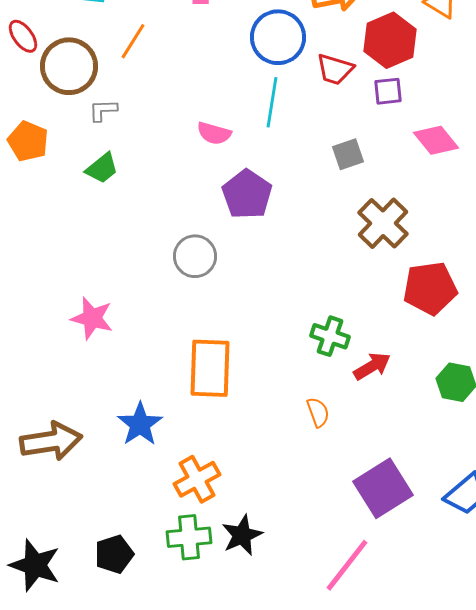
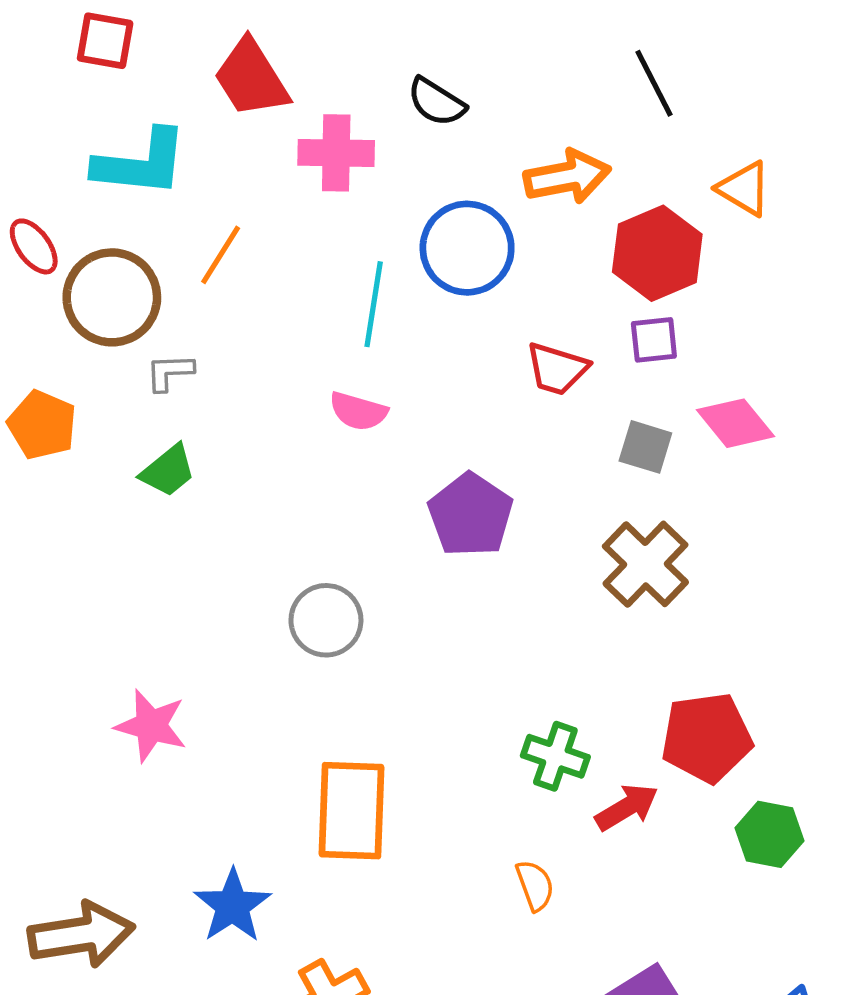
red trapezoid: (335, 69) -> (557, 369), moved
cyan line: (272, 102) -> (374, 304), moved
gray square: (348, 154) -> (645, 447), moved, turned 36
purple pentagon: (247, 194) -> (470, 515), moved
red pentagon: (430, 288) -> (707, 738), moved

